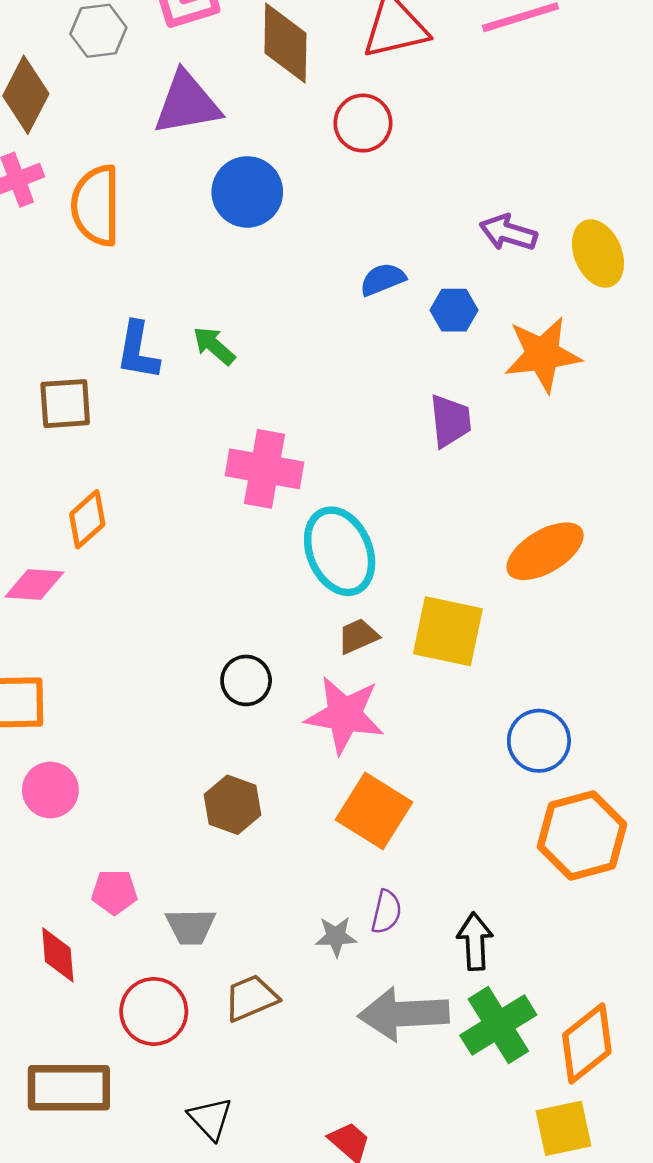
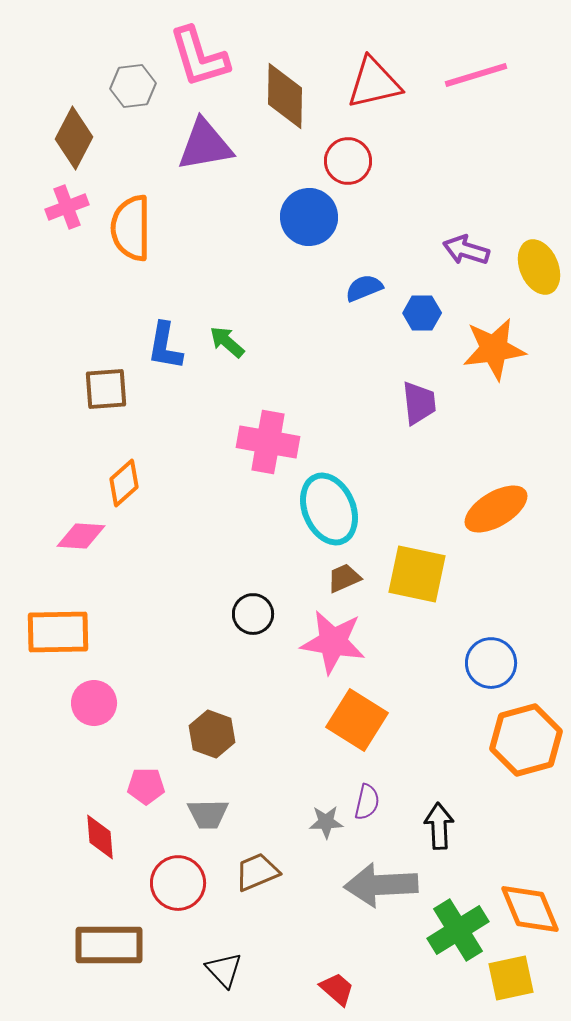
blue circle: (247, 192) -> (309, 217), moved
brown hexagon: (233, 805) -> (212, 734), moved
green cross: (498, 1025) -> (458, 930), moved
orange diamond: (587, 1043) -> (530, 909), turned -74

